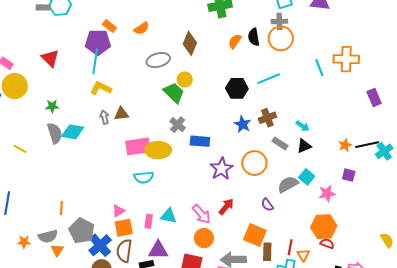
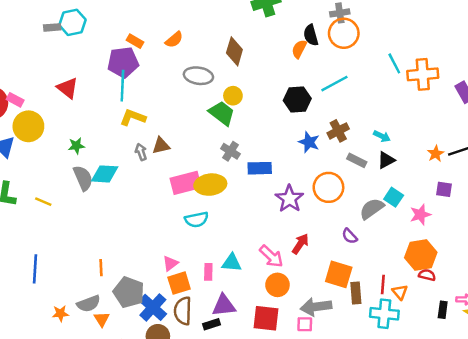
orange semicircle: (235, 41) -> (299, 49), moved
orange cross: (346, 59) -> (423, 74), moved
gray ellipse: (158, 60) -> (198, 76), turned 30

